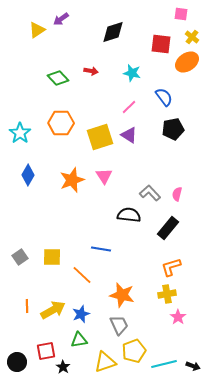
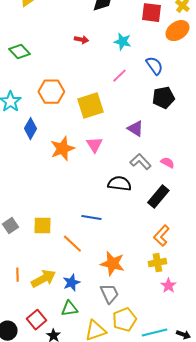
green diamond: (58, 78) -> (19, 52), moved
purple triangle: (129, 135) -> (135, 129), moved
blue diamond: (28, 175) -> (30, 129), moved
pink semicircle: (177, 194) -> (167, 163), turned 104
orange L-shape: (171, 267) -> (161, 236), turned -30
red square: (46, 351) -> (36, 320), turned -30

